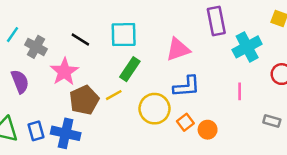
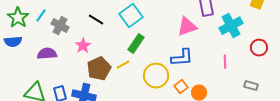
cyan square: (124, 35) -> (131, 16), turned -35
pink triangle: (178, 49) -> (187, 27), moved
pink star: (64, 72) -> (83, 46), size x0.7
purple semicircle: (20, 81) -> (47, 54), turned -72

